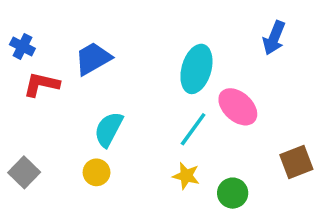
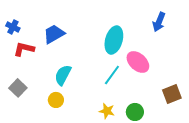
gray square: (24, 172) -> (18, 88), moved
yellow star: (186, 176) -> (107, 111), moved

